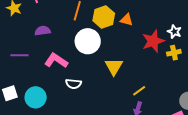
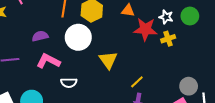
orange triangle: (127, 20) -> (128, 11), moved
purple semicircle: (43, 31) -> (40, 36), moved
red star: (153, 41) -> (145, 29), turned 30

